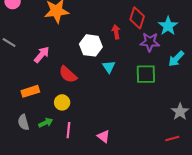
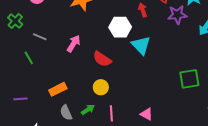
cyan triangle: (109, 67) -> (141, 45), size x1.5
green square: (146, 74) -> (189, 79), moved
orange rectangle: (30, 91) -> (58, 89), moved

